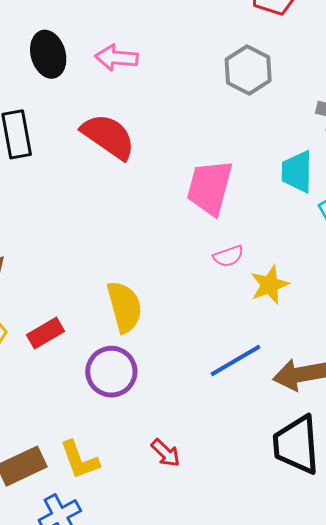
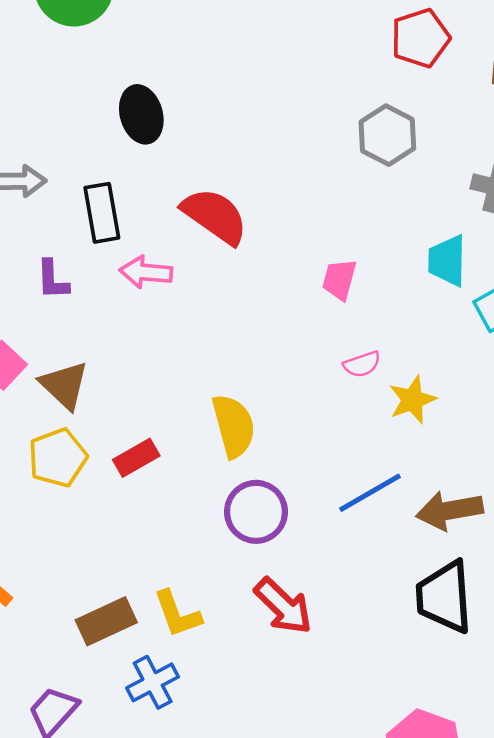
pink arrow: (116, 58) -> (146, 272), moved
pink trapezoid: (210, 188) -> (339, 280), size x0.6
purple circle: (111, 372) -> (256, 512), moved
red arrow: (166, 453) -> (283, 606), size x1.6

